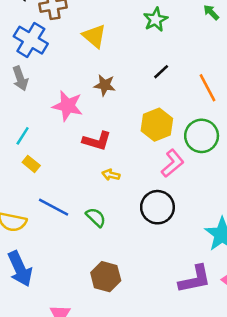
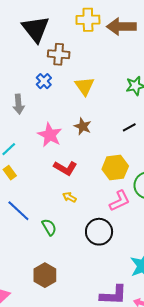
blue cross: (31, 40) -> (44, 81), moved, size x0.6

